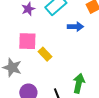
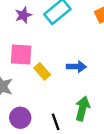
blue arrow: (75, 27) -> (76, 67), moved

